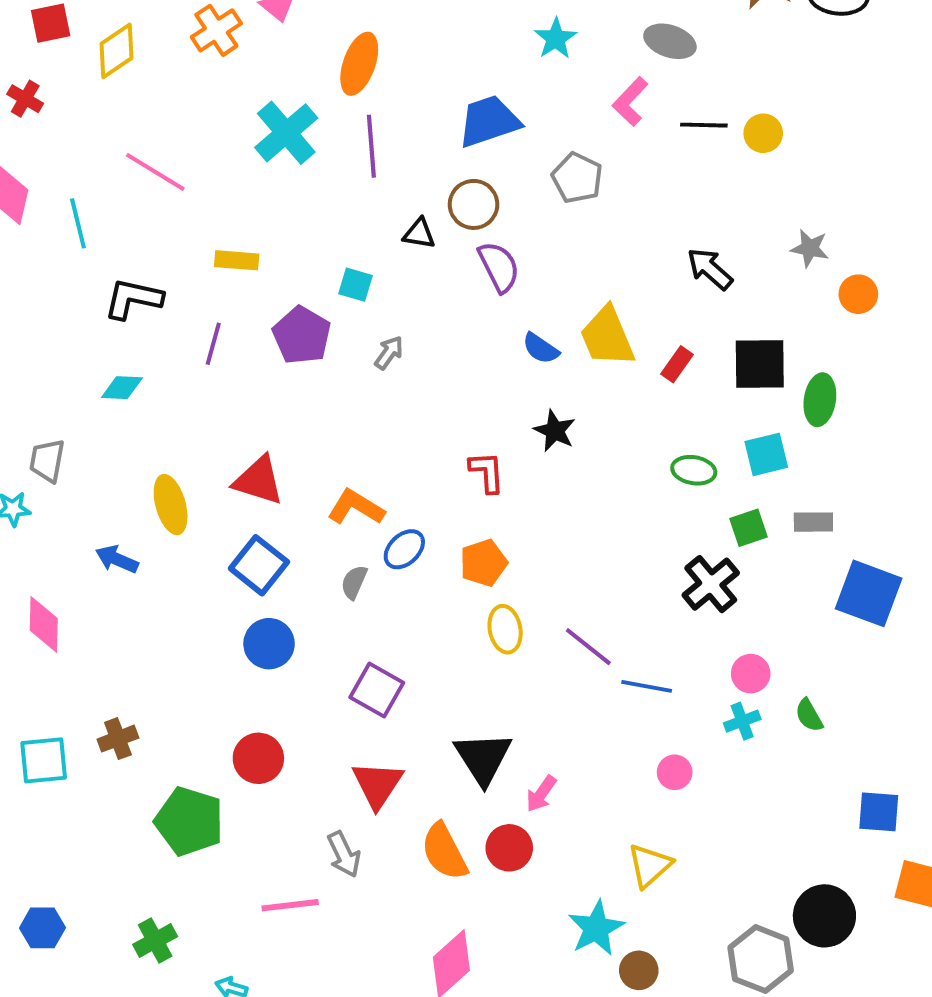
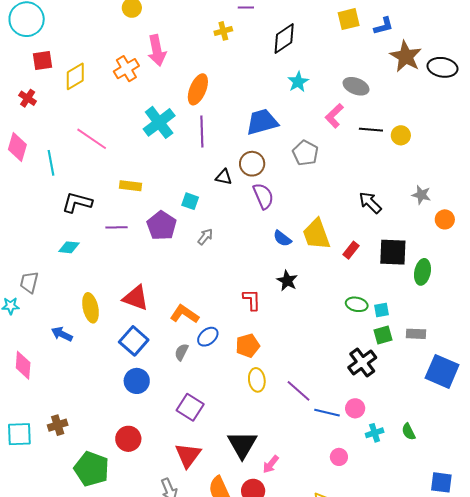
purple line: (213, 344) -> (116, 227), turned 70
cyan square: (766, 454) -> (382, 310), moved, size x0.7
pink circle: (751, 674) -> (355, 408), moved

